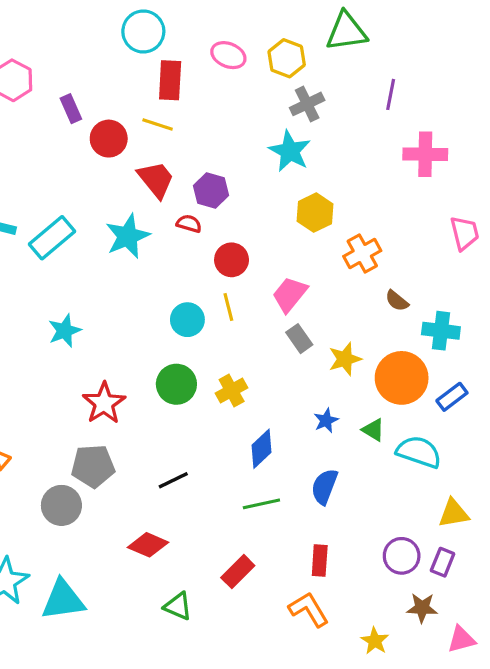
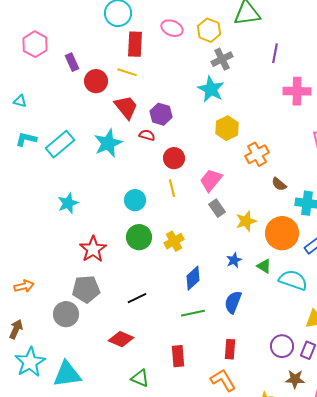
cyan circle: (187, 320) -> (135, 200), moved
red rectangle: (238, 572) -> (178, 356), turned -50

